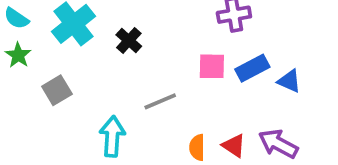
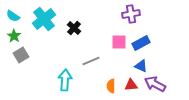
blue triangle: (289, 81) -> (141, 66), moved
gray square: (57, 90) -> (21, 55), moved
red triangle: (234, 146) -> (131, 85), turned -40

